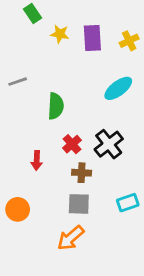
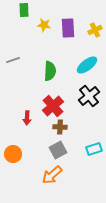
green rectangle: (33, 14) -> (24, 10), turned 32
green semicircle: (56, 106) -> (50, 71), moved
red cross: (72, 144) -> (53, 106), size x1.5
black cross: (109, 144) -> (89, 96), moved
gray square: (79, 204) -> (58, 150), turned -30

